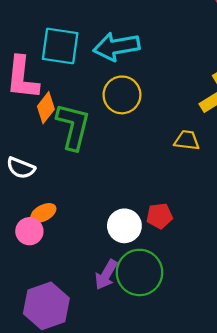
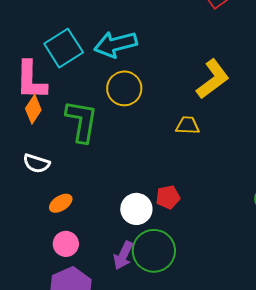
cyan square: (60, 46) -> (64, 48), turned -36
orange diamond: (46, 108) -> (33, 109), moved
pink circle: (29, 231) -> (66, 244), moved

